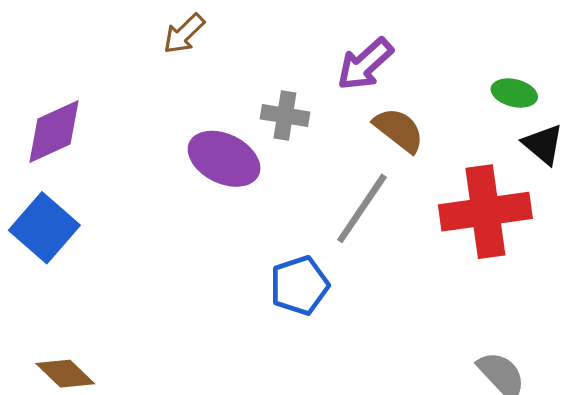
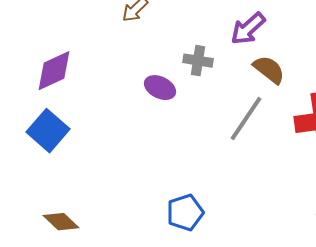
purple ellipse: (224, 159) -> (160, 88), size x0.7
blue pentagon: (299, 285) -> (185, 213), moved

